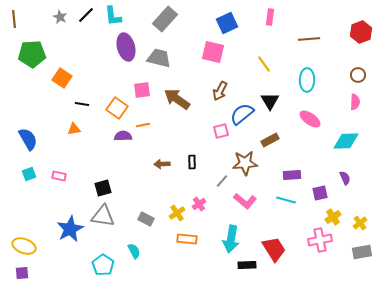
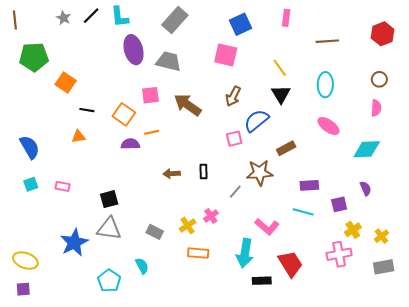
black triangle: (270, 101) -> (281, 94), moved
pink L-shape: (245, 201) -> (267, 227), moved

